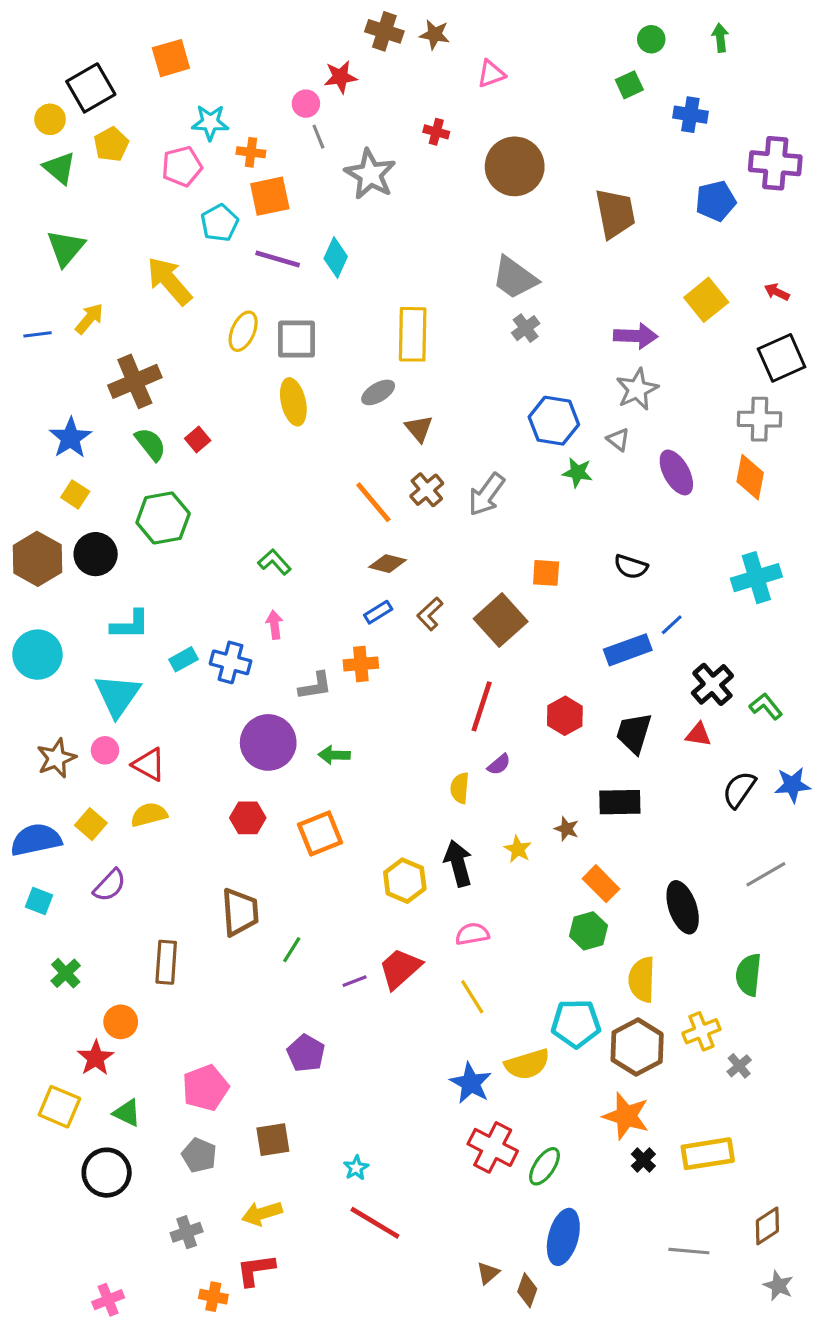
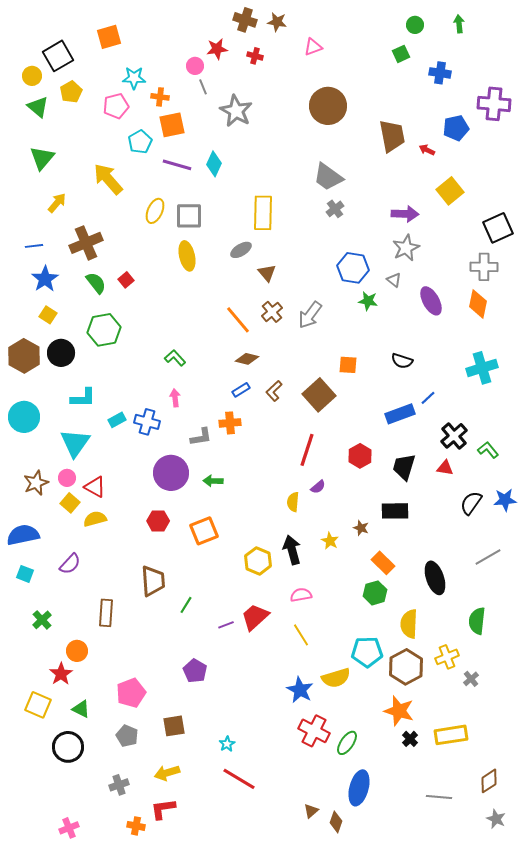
red cross: (436, 132) -> (255, 56), moved
red arrow: (777, 292) -> (427, 150), moved
blue line: (37, 334) -> (34, 246), moved
yellow square: (91, 824) -> (70, 503), moved

